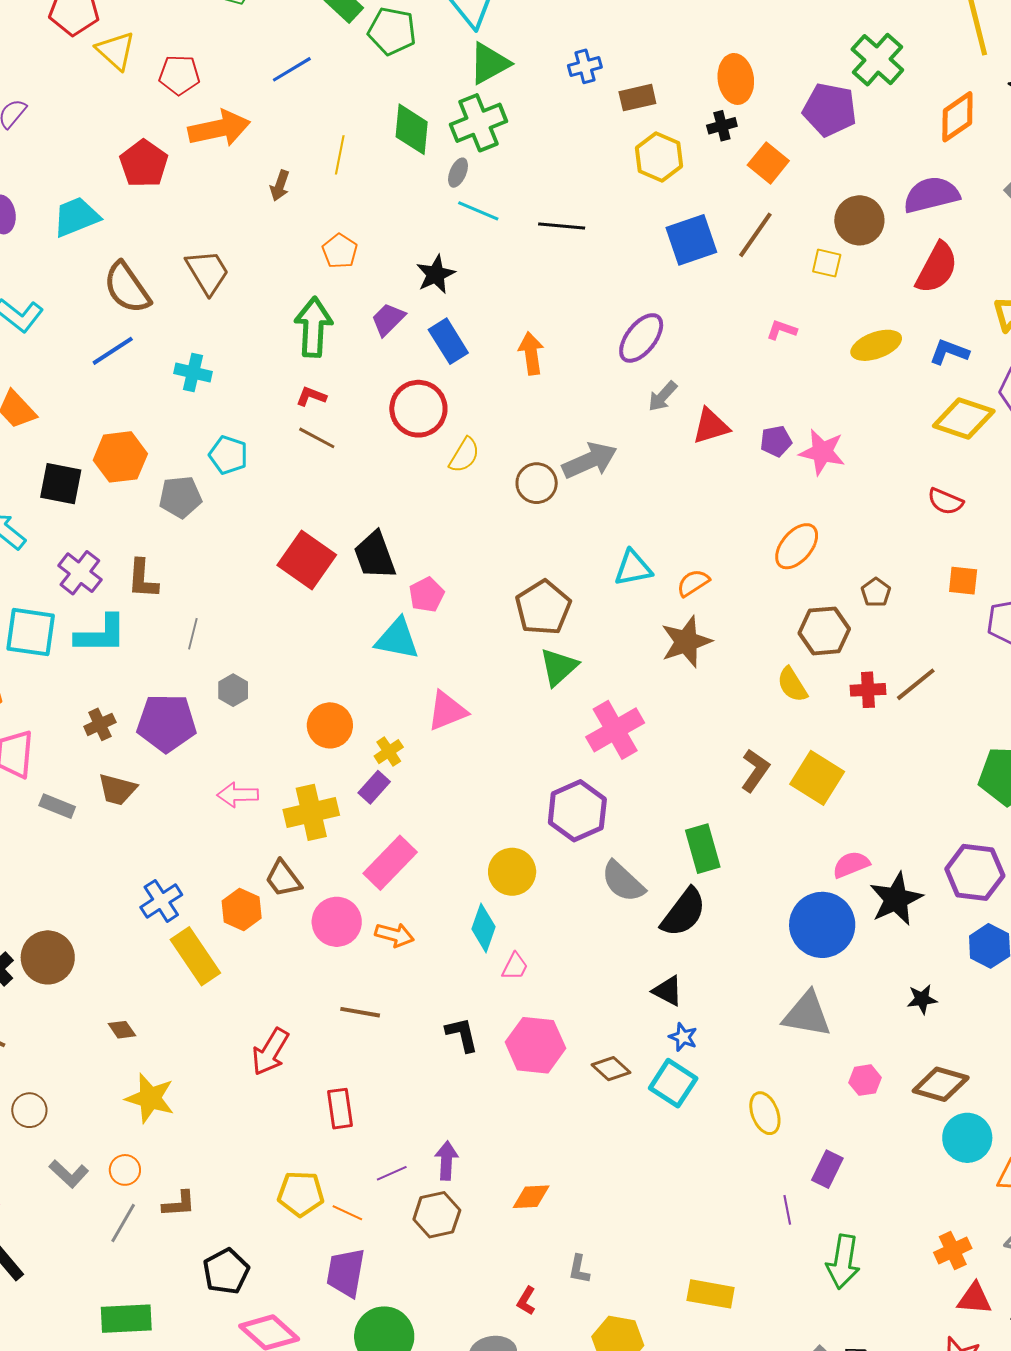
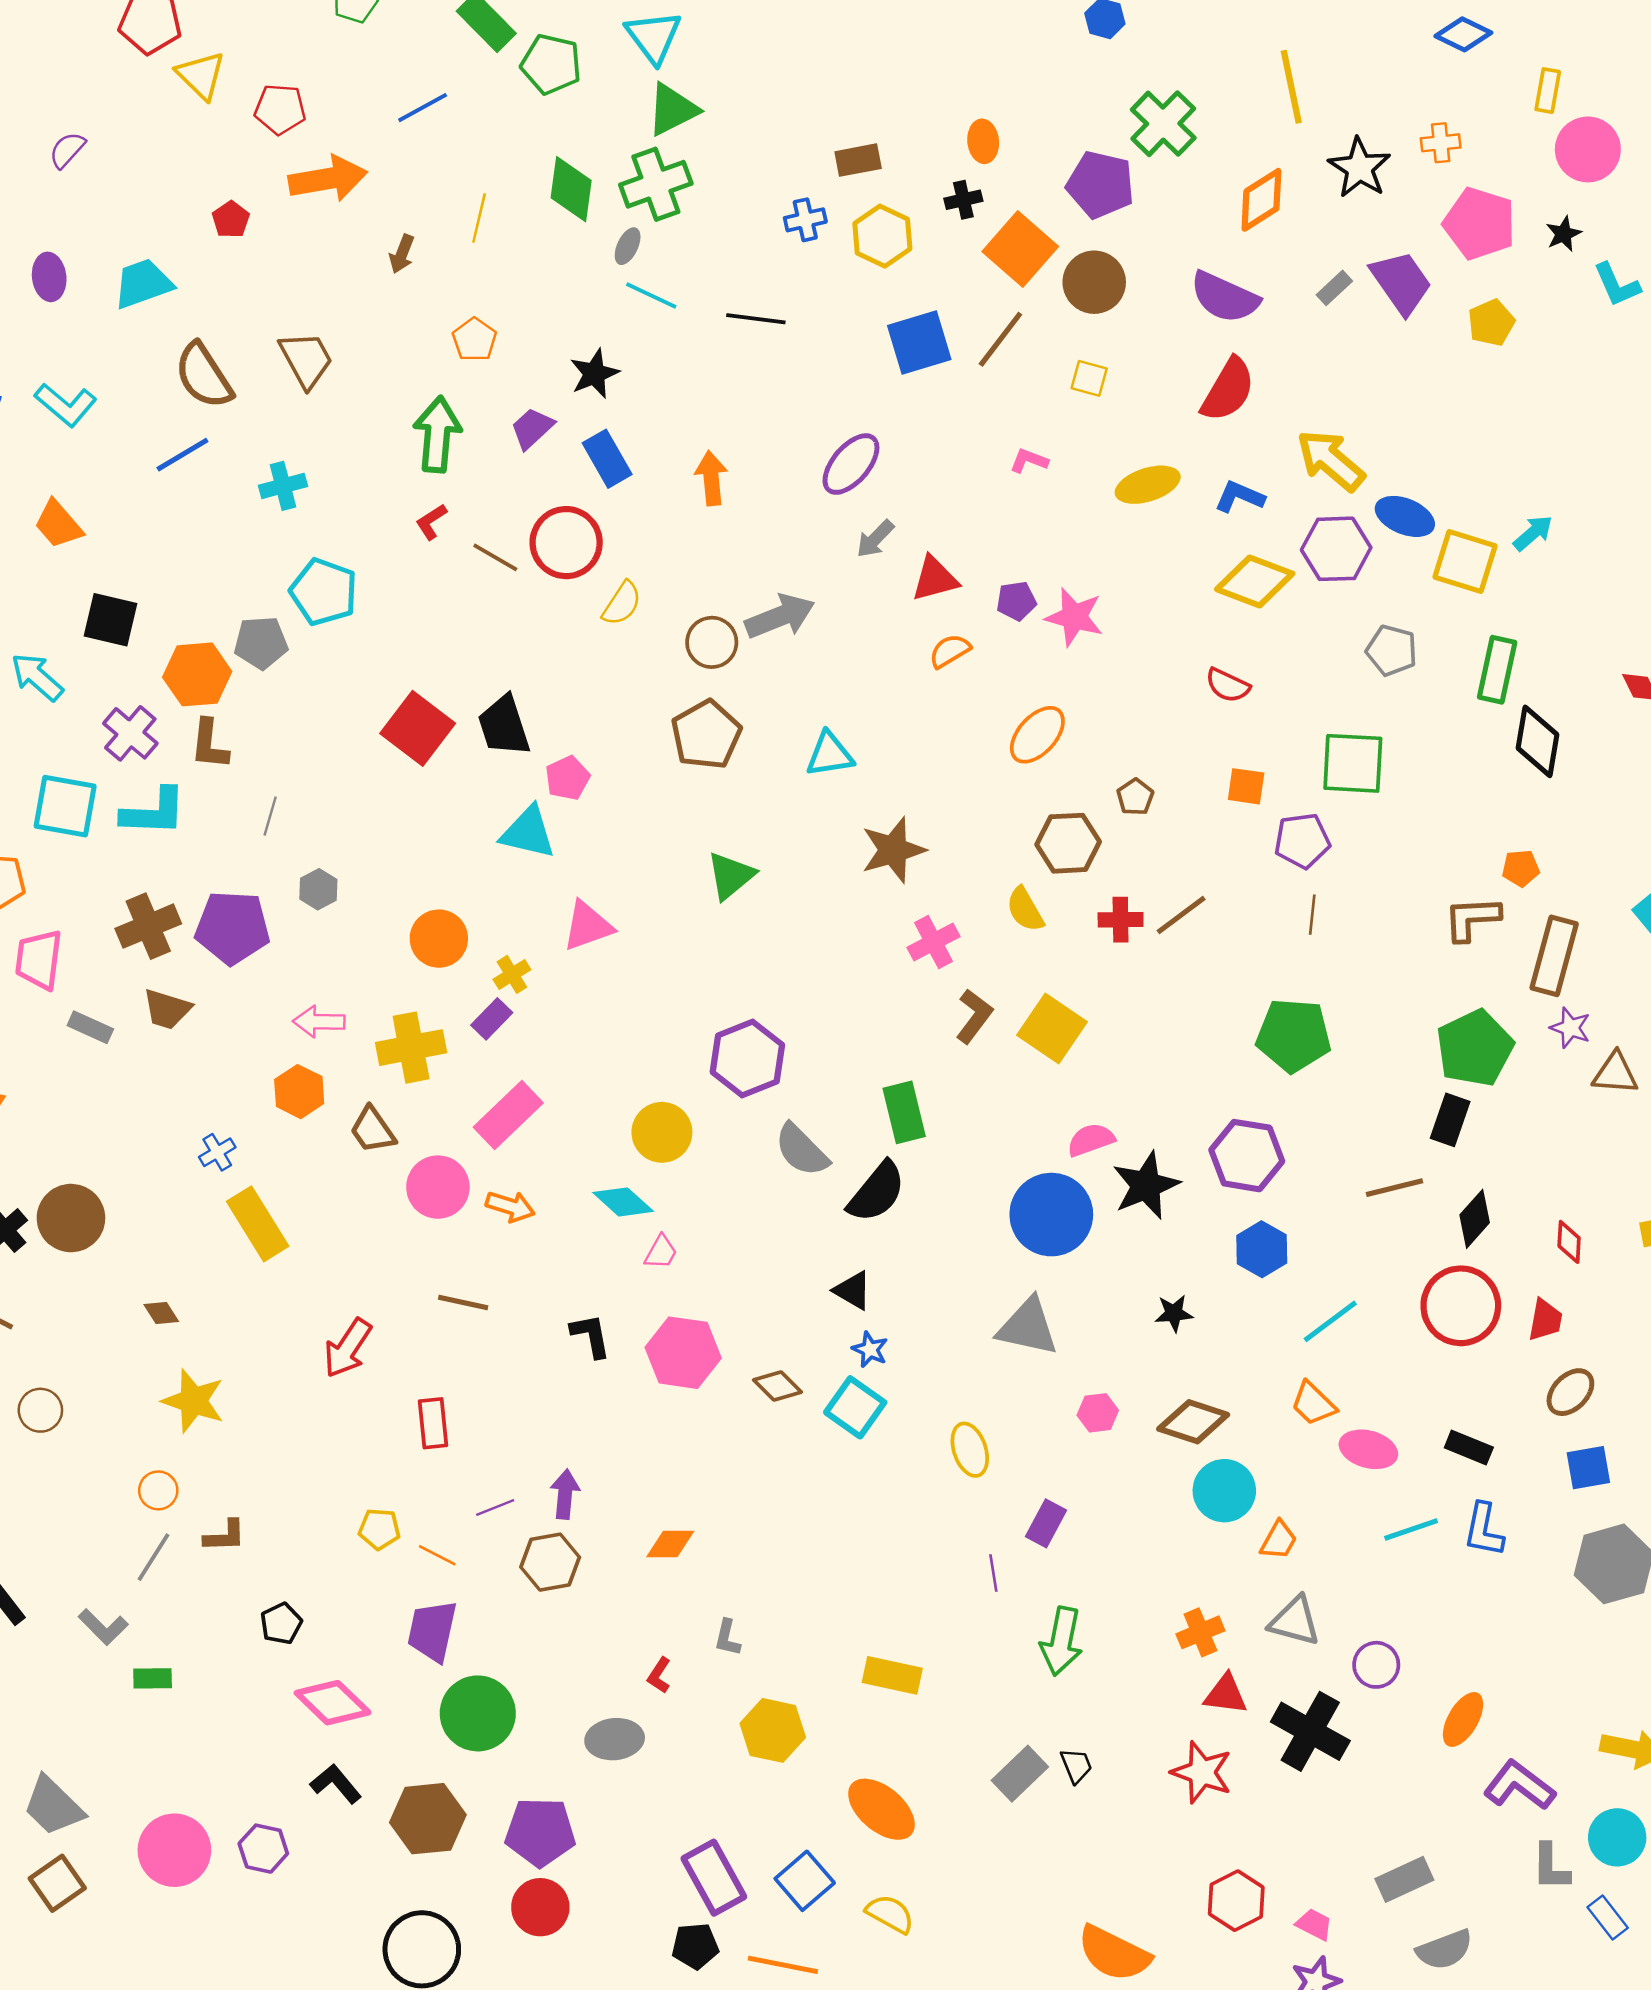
blue cross: (585, 66) -> (805, 220), moved
orange ellipse: (736, 79) -> (983, 141), size x0.7
orange square: (768, 163) -> (1020, 249), size x1.4
red pentagon: (144, 164) -> (231, 220), size x0.6
purple semicircle: (931, 195) -> (1225, 297), turned -144
brown circle: (859, 220) -> (1094, 282), moved
cyan cross: (193, 373) -> (283, 486), turned -30
red L-shape: (311, 396) -> (431, 522), turned -56
brown line: (317, 438) -> (495, 557), moved
cyan pentagon: (228, 455) -> (324, 592), size x1.4
orange hexagon: (120, 457) -> (197, 674), moved
orange semicircle: (693, 583) -> (950, 651), moved
brown pentagon: (543, 608) -> (706, 735), moved
brown cross: (100, 724) -> (148, 926), size x1.6
pink cross: (615, 730) -> (933, 942), moved, size x0.7
blue cross: (161, 901) -> (217, 1152), size x0.7
orange hexagon: (242, 910) -> (299, 1092), moved
cyan diamond: (483, 928) -> (623, 1202), turned -69
gray L-shape: (69, 1174) -> (103, 1627), moved
yellow pentagon: (301, 1194) -> (379, 1529), size x0.7
black pentagon: (226, 1271) -> (281, 1624), size x0.7
green rectangle: (126, 1319) -> (153, 1678), size x0.6

